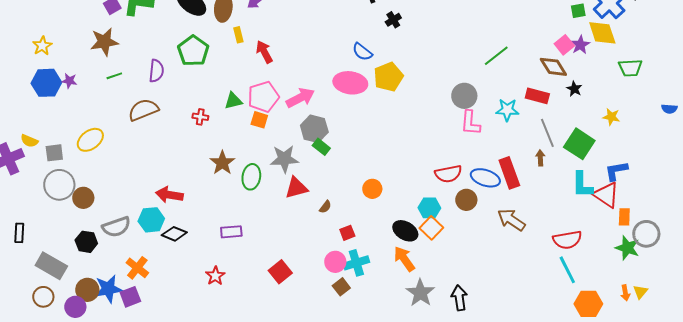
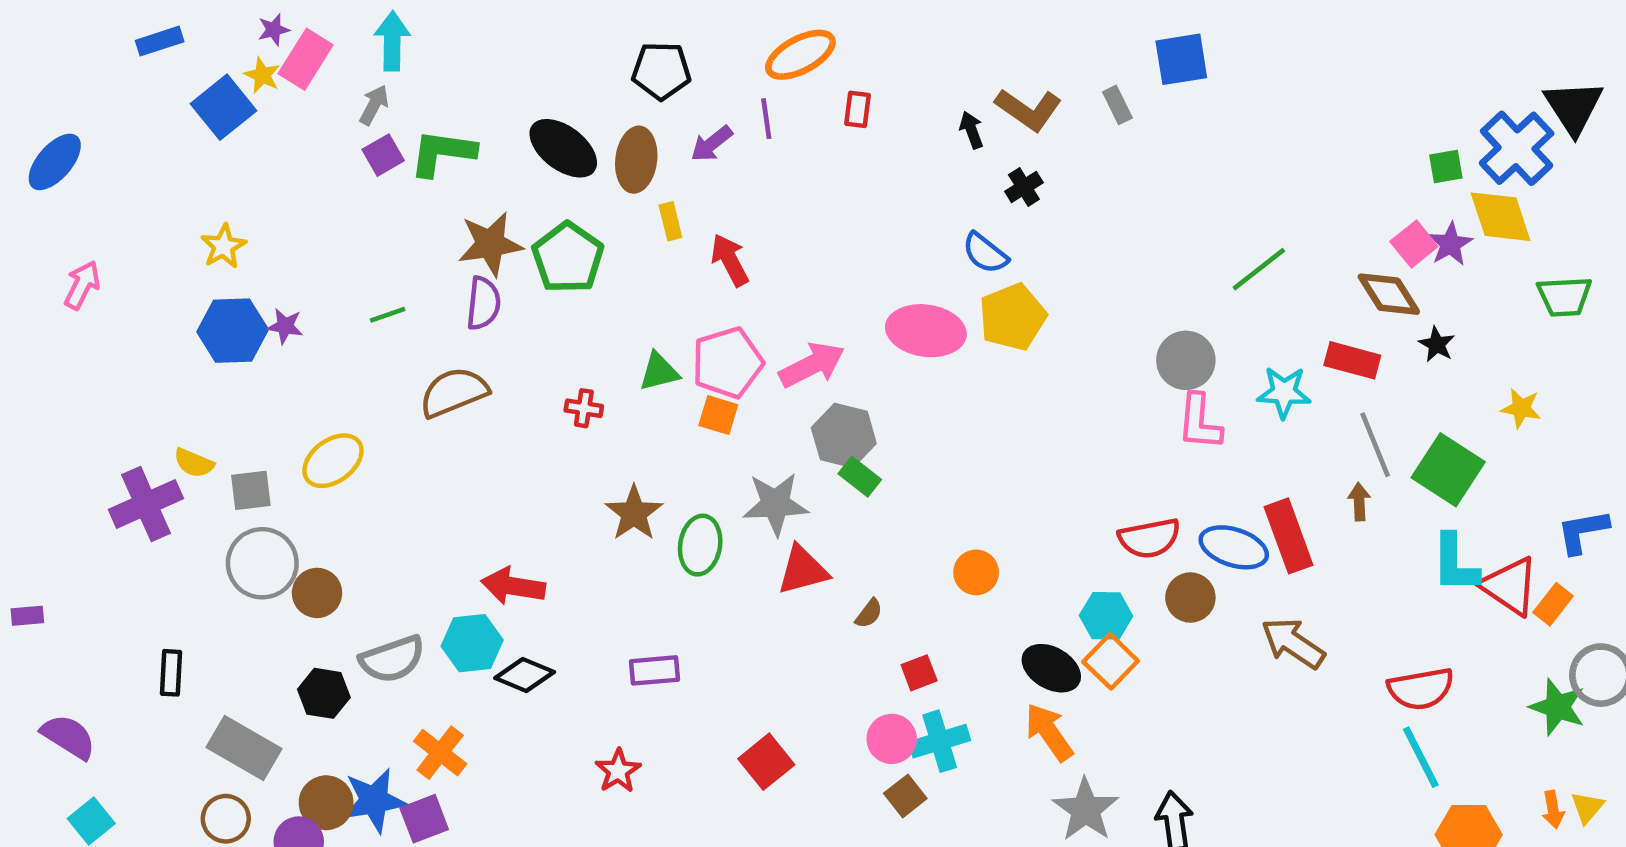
brown star: (104, 42) -> (490, 244), moved
blue semicircle: (362, 52) -> (985, 253), moved
blue L-shape: (616, 171) -> (1583, 531), moved
orange rectangle: (624, 217) -> (1553, 604), moved, turned 36

